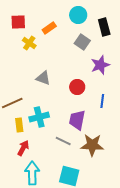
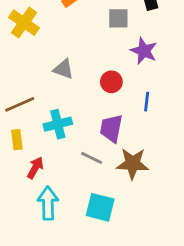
gray square: (82, 42) -> (118, 18), turned -35
yellow cross: (29, 43) -> (24, 23), moved, size x1.5
purple star: (100, 65) -> (144, 51), turned -30
yellow rectangle: (19, 125) -> (17, 140), moved

